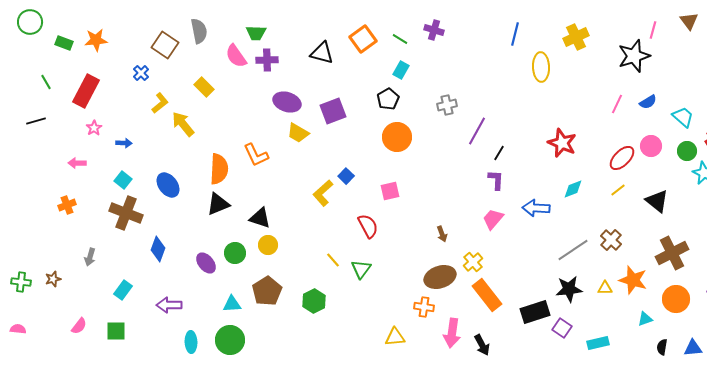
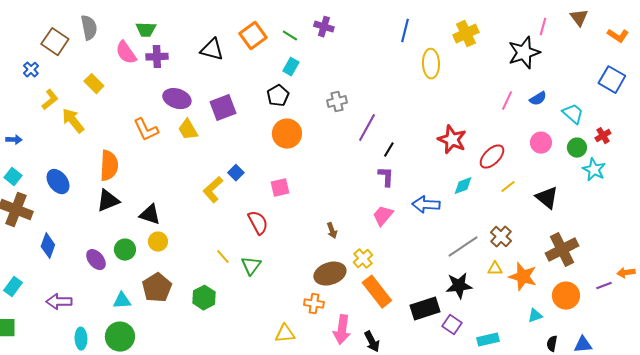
yellow trapezoid: (298, 133) -> (188, 130), turned 30
orange L-shape: (256, 155) -> (146, 130), moved
red ellipse: (622, 158) -> (492, 157), moved
yellow triangle: (605, 288) -> (495, 269), moved

